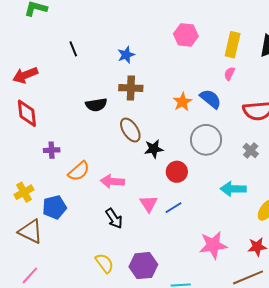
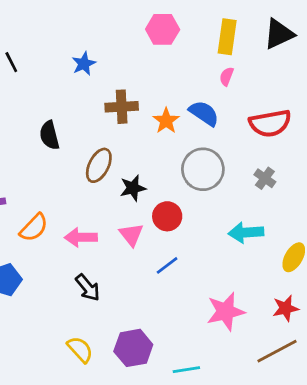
brown cross: (131, 88) -> (122, 107), moved
black semicircle: (96, 105) -> (49, 135), turned 90
brown ellipse: (130, 130) -> (99, 165), turned 65
pink triangle: (149, 204) -> (131, 235), moved

